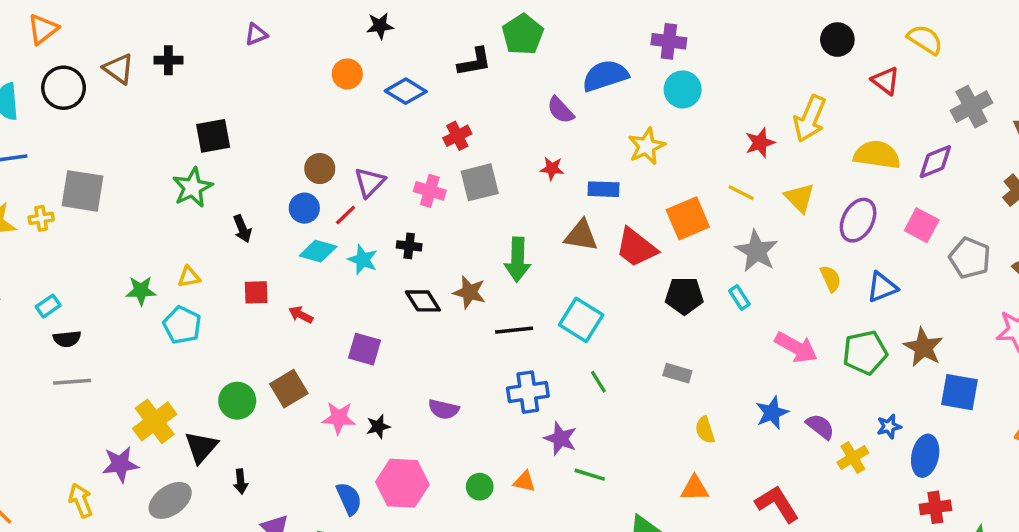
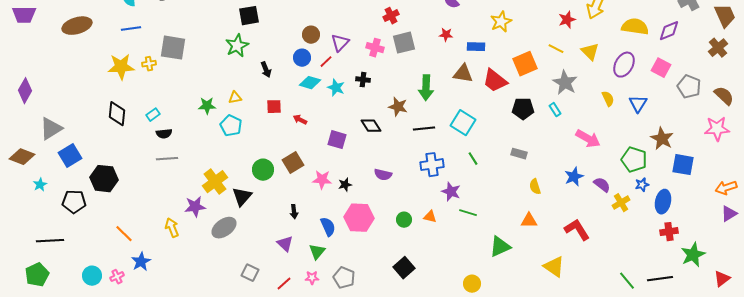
blue triangle: (882, 287) -> (638, 104), turned -36
black diamond: (423, 301) -> (371, 126), moved
green pentagon: (865, 353) -> (634, 160), moved, turned 30
black arrow: (241, 482) -> (294, 212), moved

